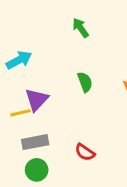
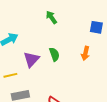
purple triangle: (37, 100) -> (31, 59), moved

